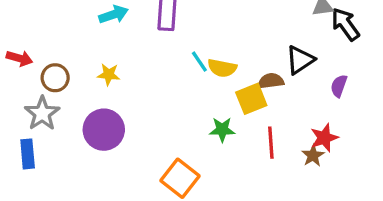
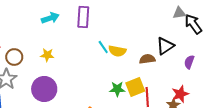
yellow square: (251, 99) -> (135, 87), moved

